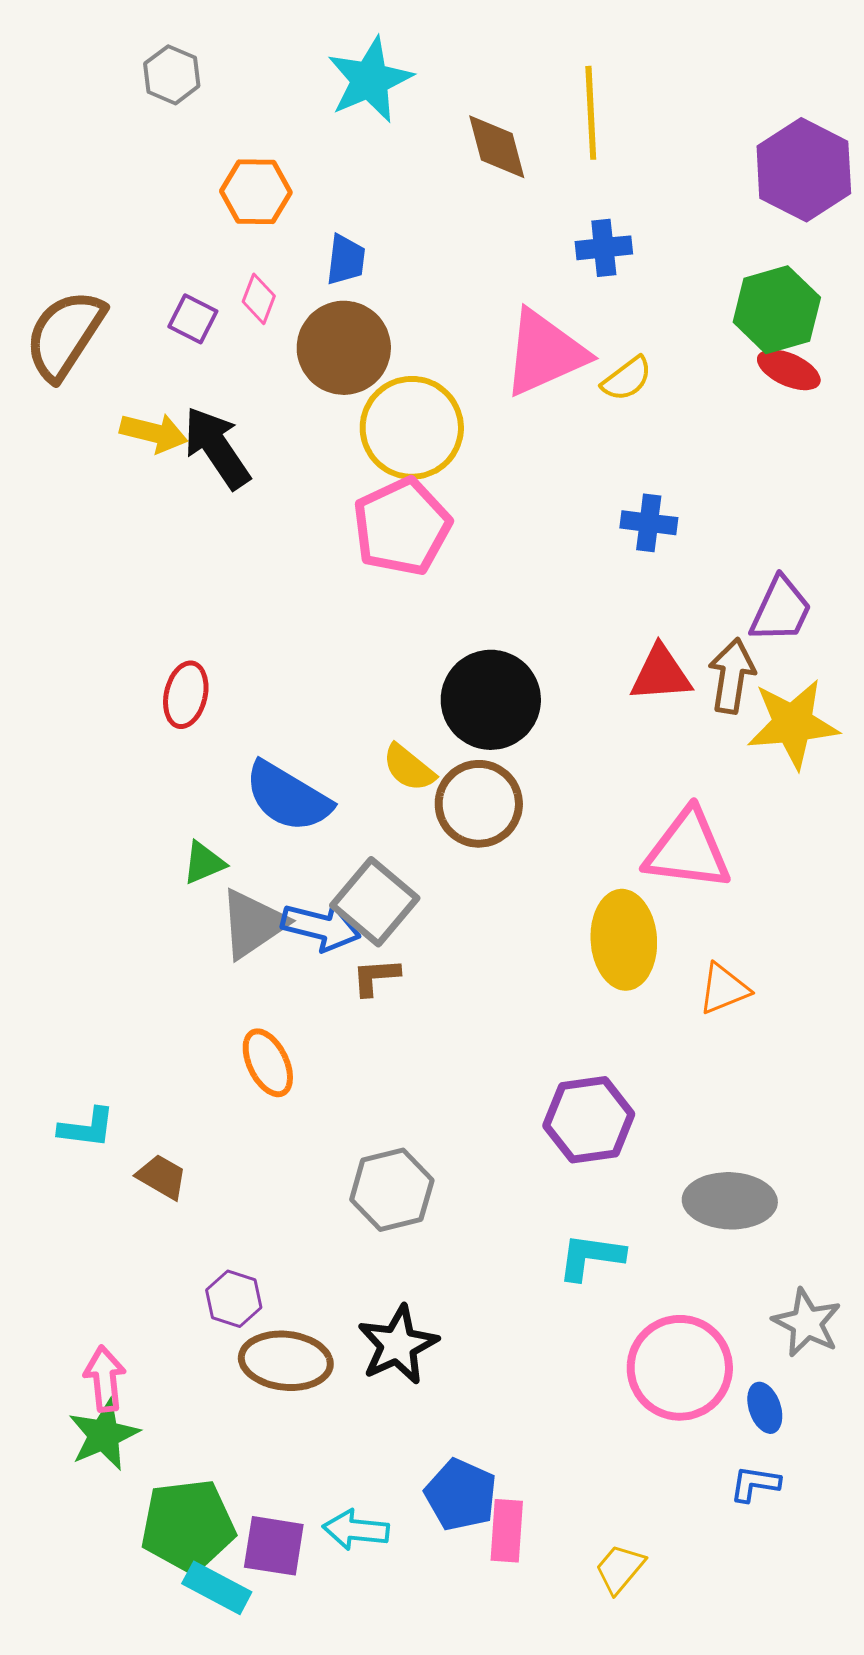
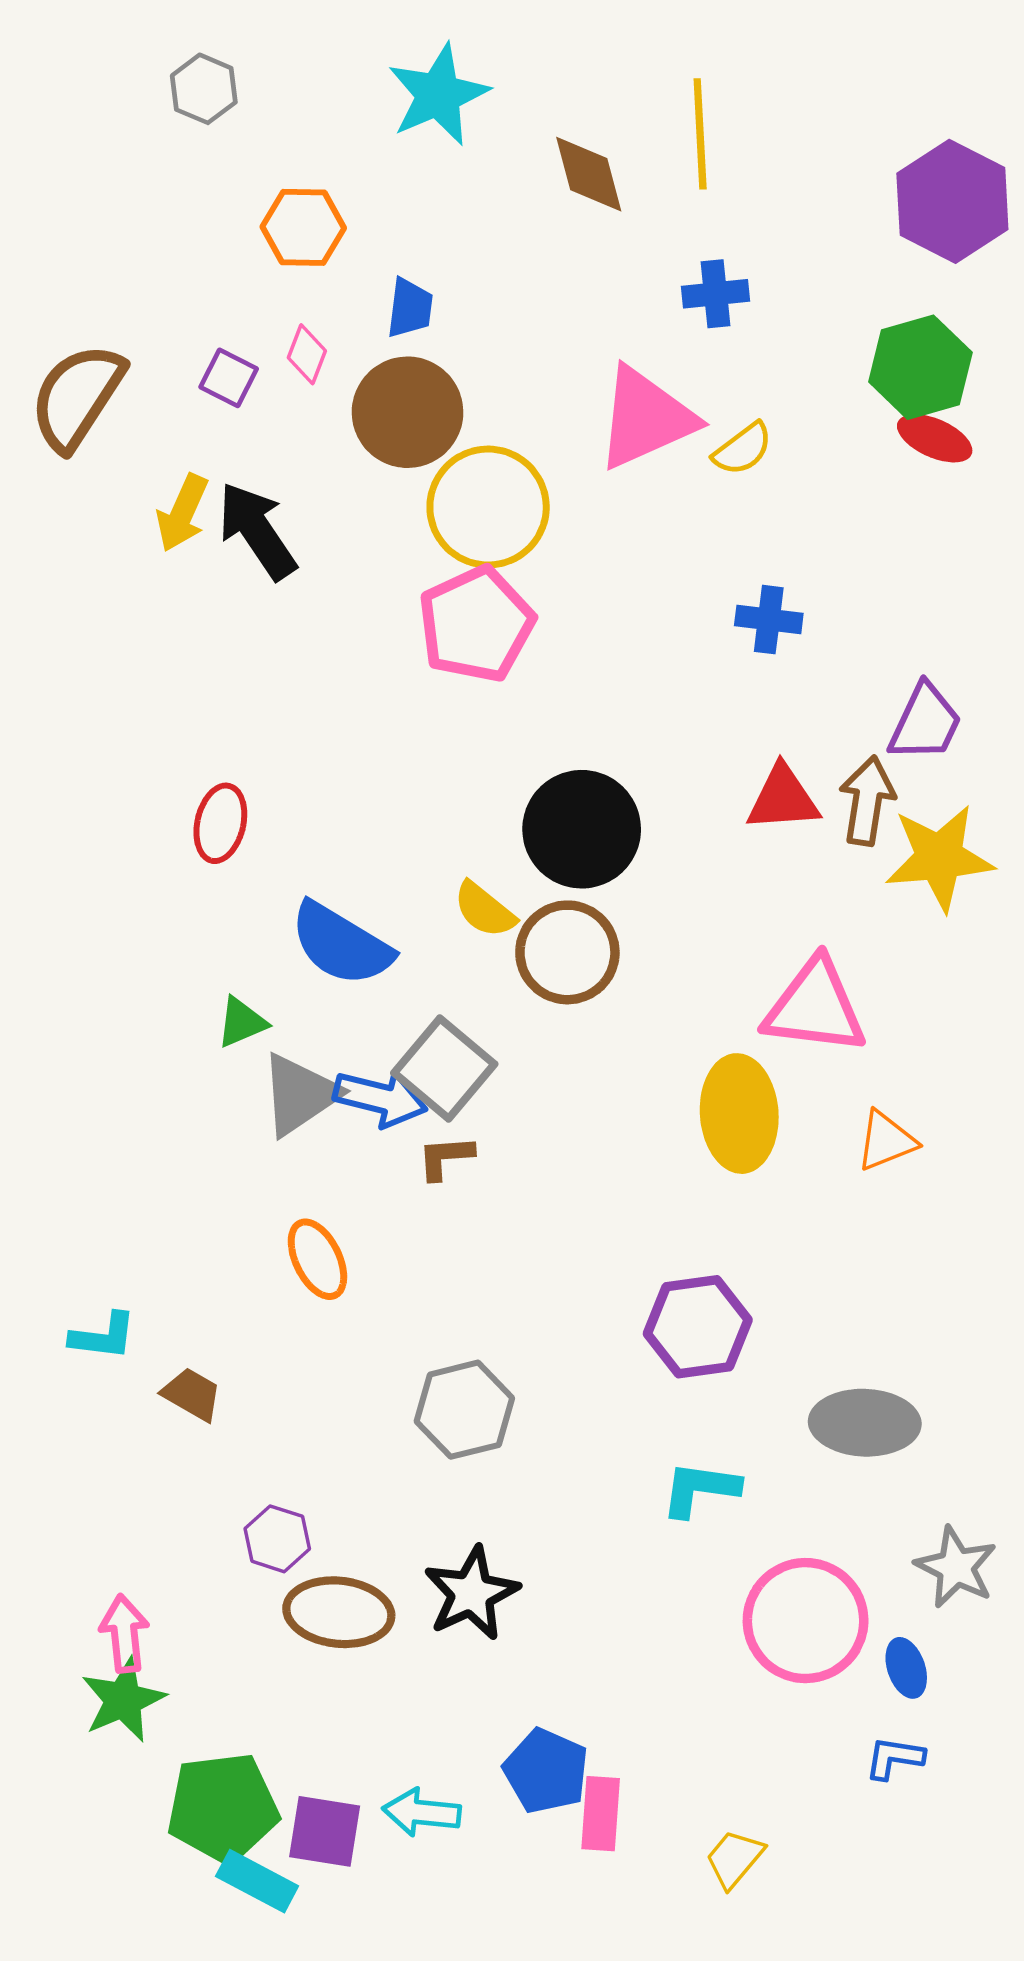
yellow arrow: (154, 433) -> (182, 513), turned 100
orange triangle: (724, 989) -> (886, 1141), moved

